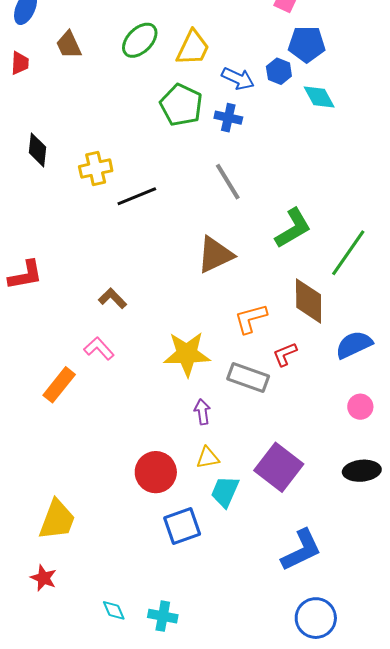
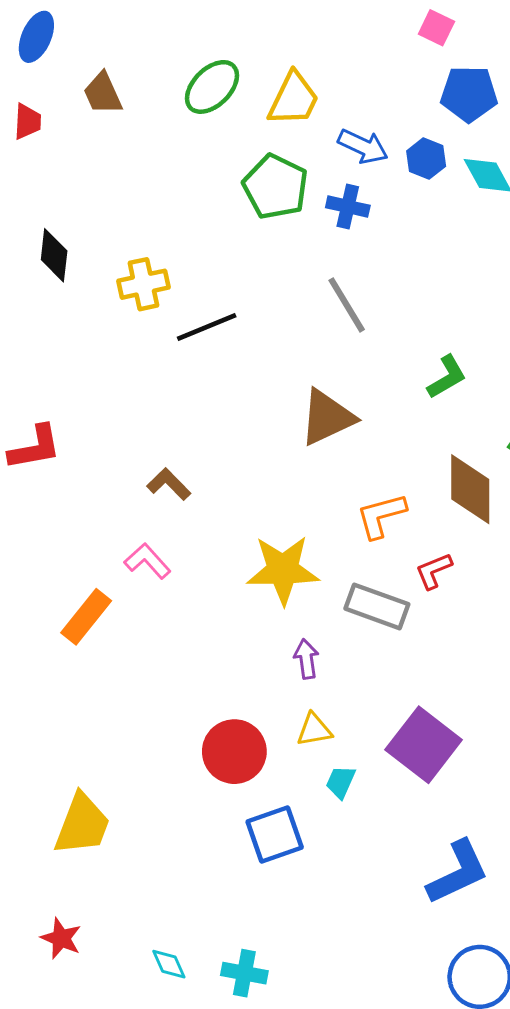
blue hexagon: (279, 71) -> (426, 159), moved
green L-shape: (293, 228) -> (447, 377), size x0.7
cyan trapezoid: (225, 492) -> (341, 782), size x0.7
red star: (44, 578) -> (61, 938), moved

